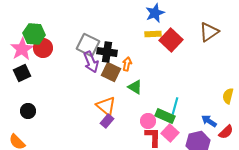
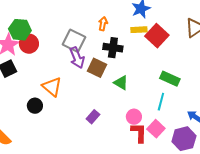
black cross: (107, 52) -> (113, 48), moved
orange arrow: (127, 64) -> (103, 24), moved
orange triangle: (106, 106) -> (52, 87), moved
black circle: (28, 111) -> (35, 106), moved
green rectangle: (165, 116) -> (170, 79), moved

